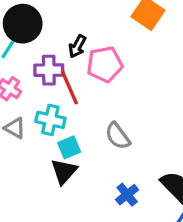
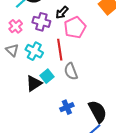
pink pentagon: (105, 64) -> (75, 27), turned -30
red line: (69, 87) -> (60, 50), moved
cyan square: (69, 147) -> (47, 76), moved, turned -32

